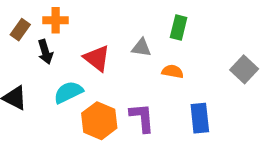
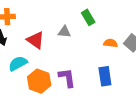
green rectangle: (179, 28) -> (88, 17), turned -42
orange semicircle: (173, 71) -> (111, 43), moved

